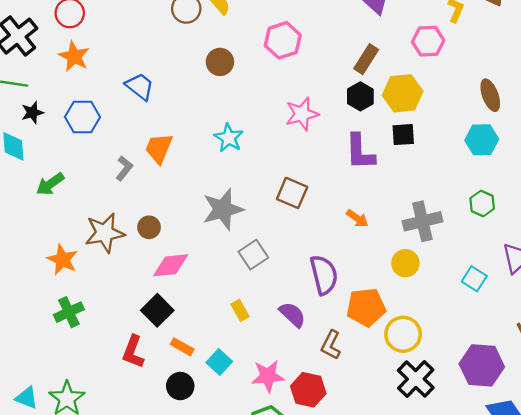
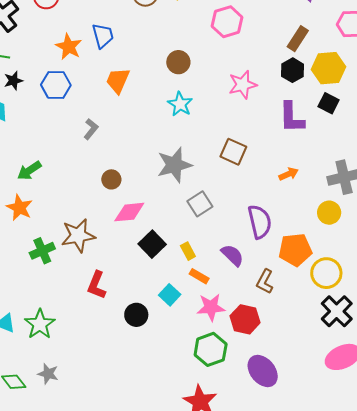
orange star: (74, 56) -> (69, 47), moved
brown circle: (220, 62) -> (178, 62), moved
blue trapezoid: (140, 86) -> (103, 36), moved, turned 36
black square: (403, 135) -> (329, 103), turned 30
orange trapezoid: (159, 148) -> (118, 81), moved
green arrow: (50, 184) -> (29, 171), moved
orange arrow: (357, 218) -> (289, 174), turned -60
brown star: (105, 233) -> (78, 236), moved
orange star: (62, 260) -> (19, 208), moved
black square: (157, 310) -> (152, 244), moved
orange rectangle: (182, 347) -> (199, 276), moved

